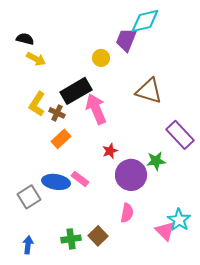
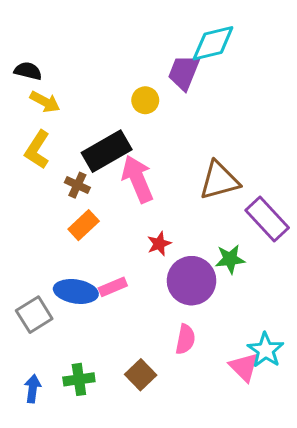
brown triangle: (149, 91) -> (219, 180), moved, turned -32
yellow L-shape: (37, 104) -> (37, 150), moved
pink rectangle: (80, 179) -> (113, 287), turned -60
green cross: (71, 239) -> (79, 379), moved

